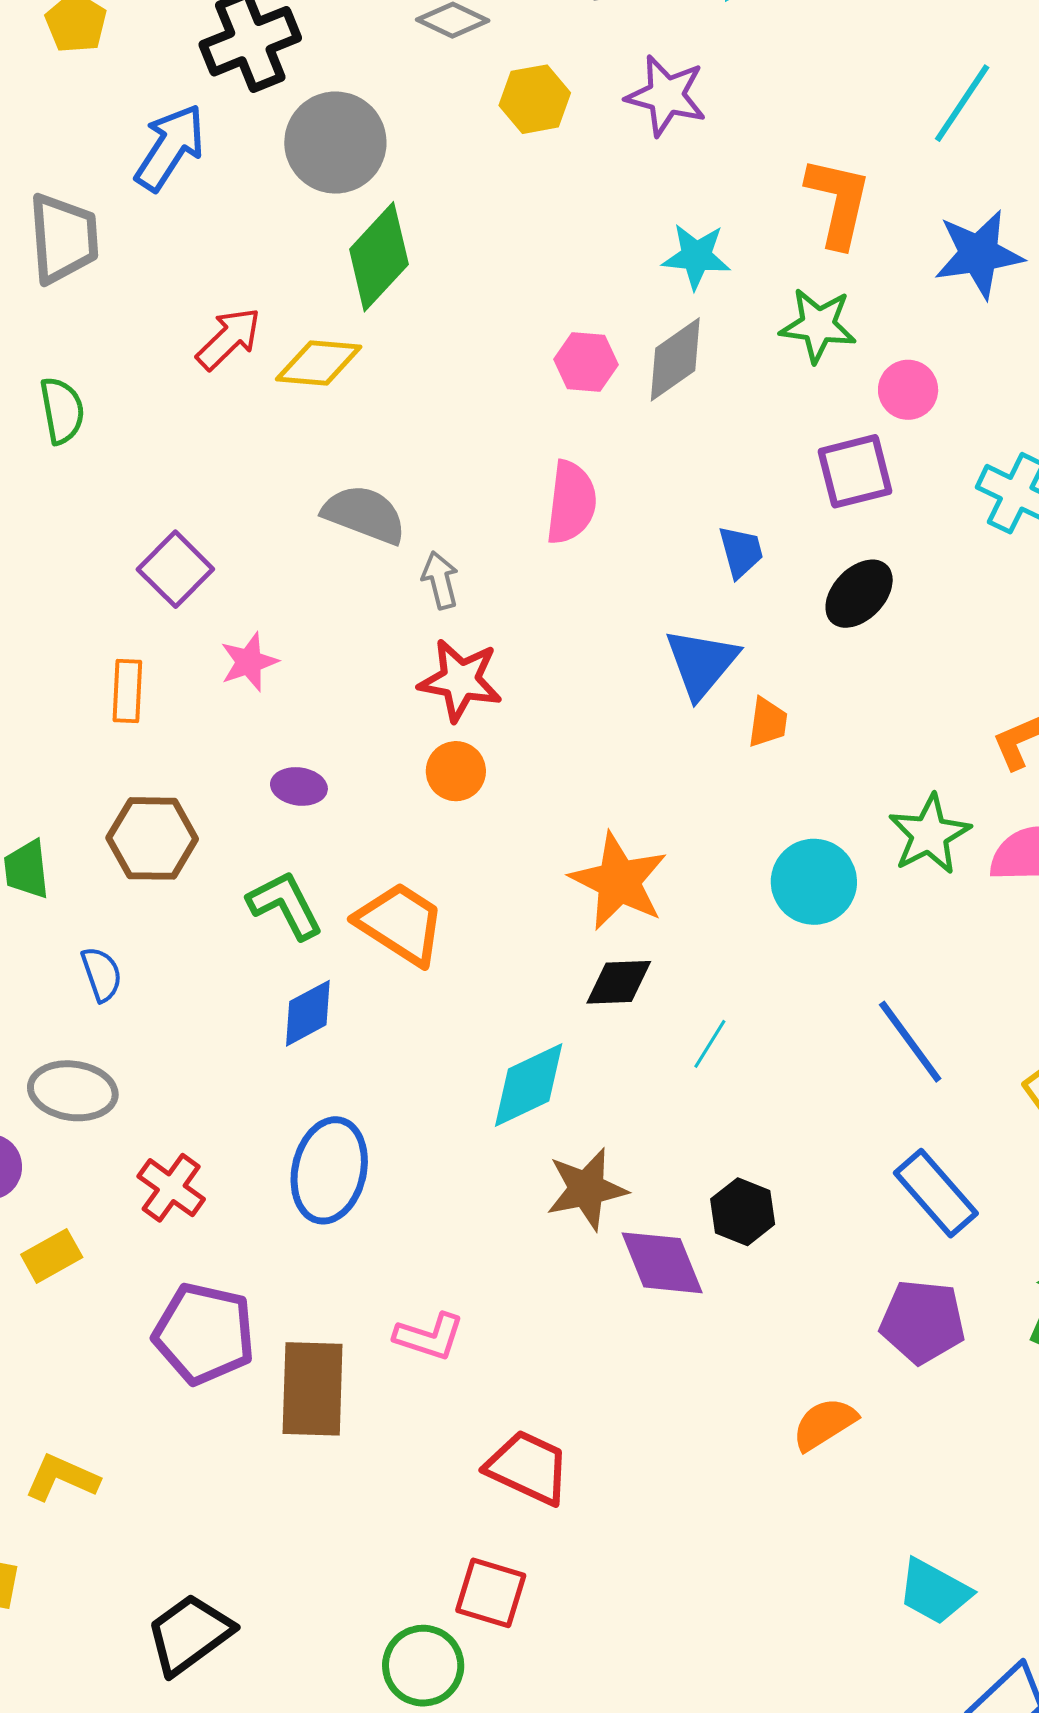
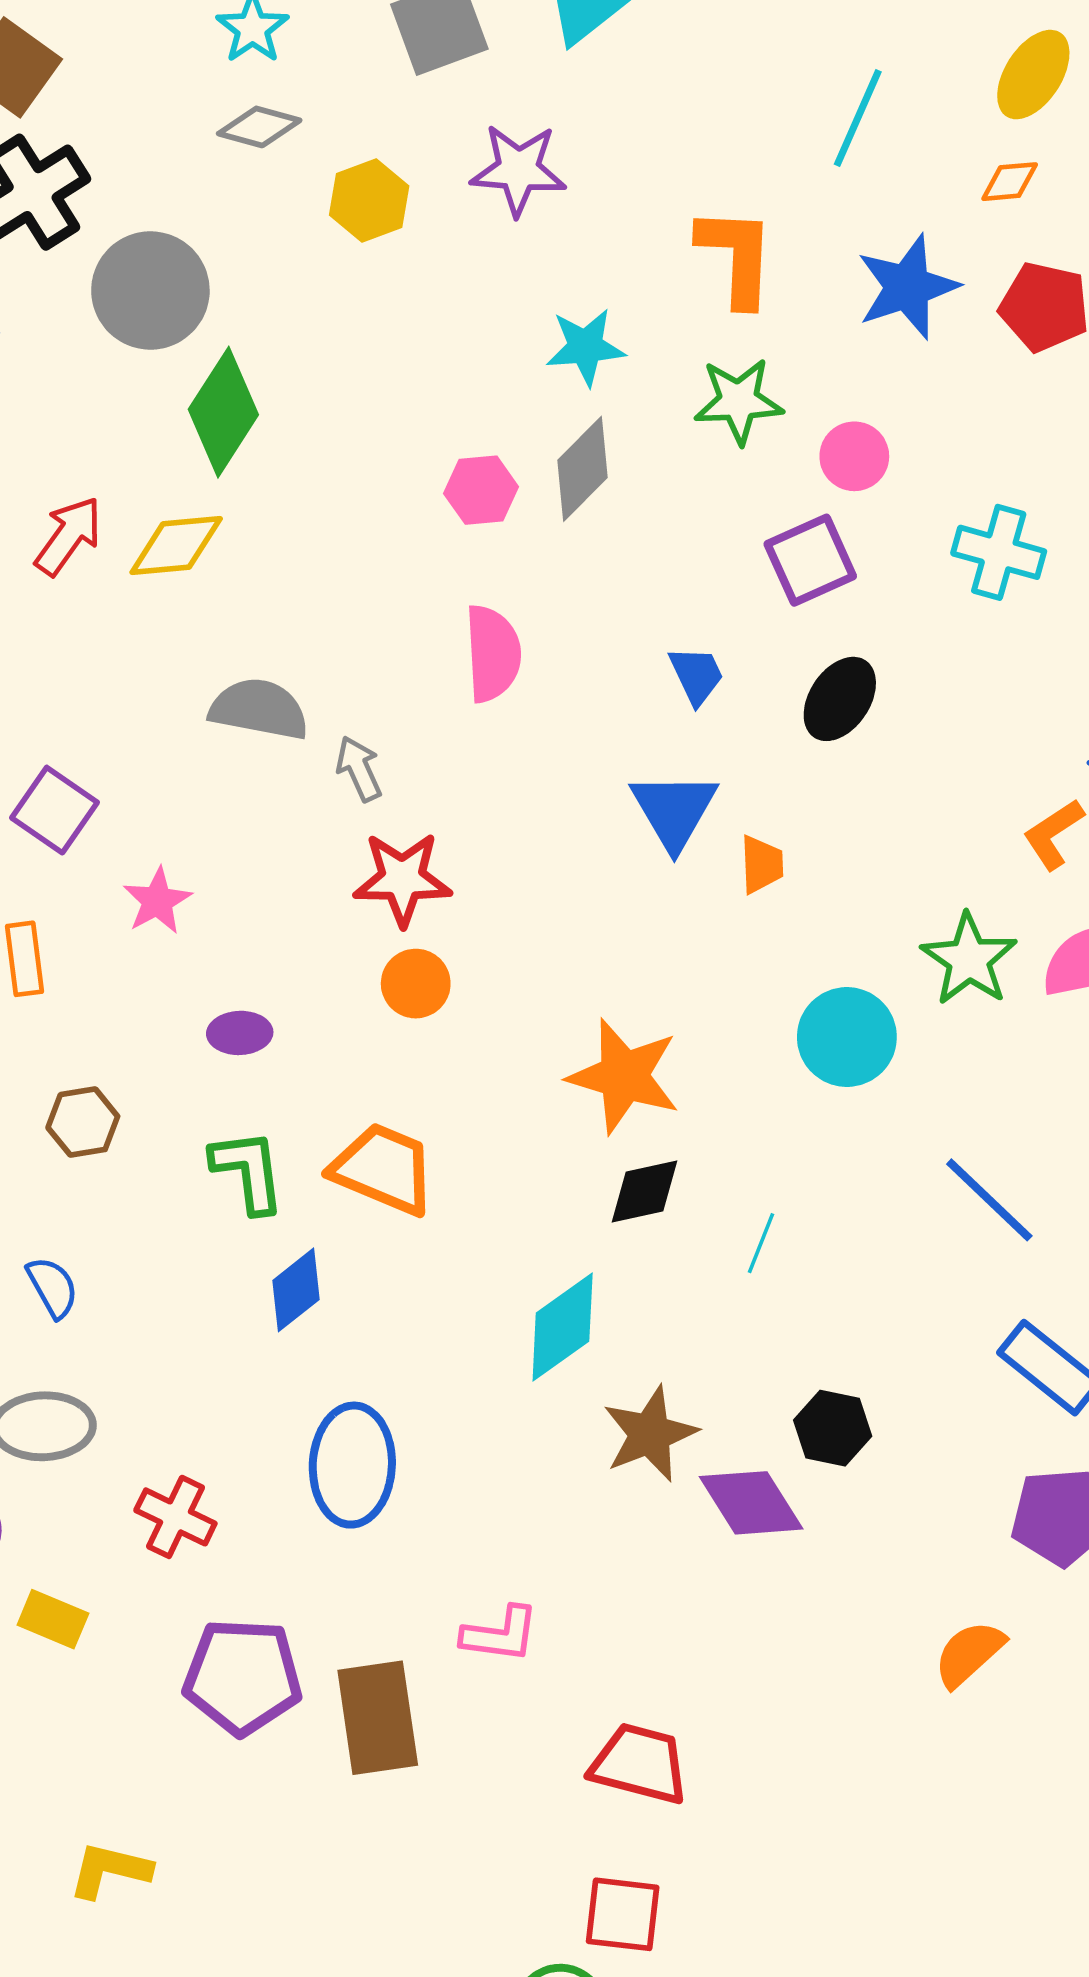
brown hexagon: (152, 838) -> (83, 1122), size x0.7
green L-shape: (285, 905) -> (248, 1171), turned 30
yellow rectangle: (52, 1256) -> (53, 1619), turned 62

